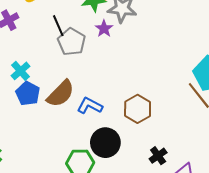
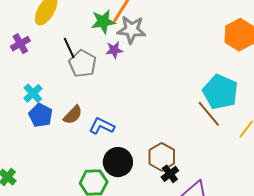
purple star: (104, 29) -> (114, 50), turned 30
brown semicircle: (61, 94) -> (73, 115), size x0.7
brown hexagon: (138, 109) -> (162, 157), moved

